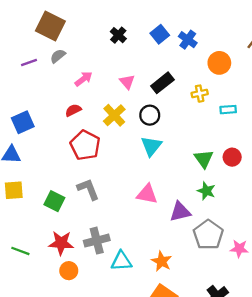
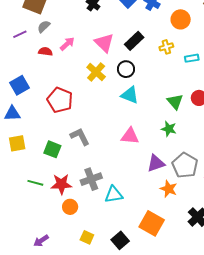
pink triangle: (127, 82) -> (104, 43), size x1.5
red semicircle: (73, 110) -> (45, 51), moved, turned 40
red pentagon: (85, 145) -> (60, 100), moved
cyan triangle: (151, 146) -> (130, 95), turned -42
green star: (206, 191) -> (169, 129), moved
purple triangle: (180, 212) -> (156, 163), moved
green line: (20, 251) -> (35, 183), moved
orange star: (162, 261) -> (169, 189), moved

